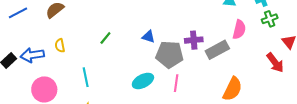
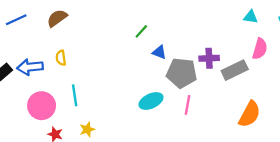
green line: (105, 38) -> (141, 31), moved
cyan line: (86, 77) -> (75, 95), moved

